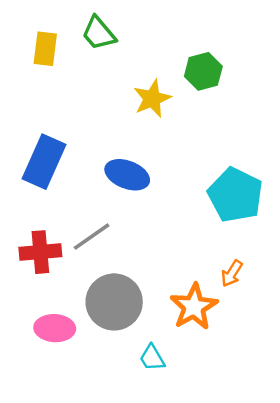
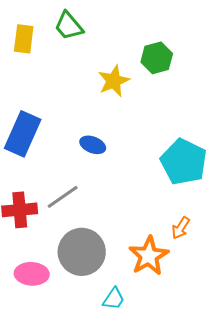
blue ellipse: (127, 175) -> (93, 145), size x0.7
cyan trapezoid: (152, 358) -> (114, 299), turned -115

